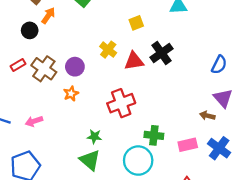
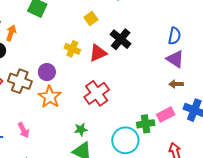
orange star: (71, 94) -> (50, 97), size x1.6
purple triangle: (223, 98) -> (175, 59), moved
pink arrow: (34, 121) -> (23, 130), turned -84
green cross: (154, 135) -> (146, 124), moved

